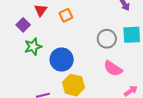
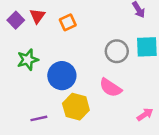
purple square: (23, 25) -> (16, 20), moved
pink semicircle: (113, 69) -> (110, 88), moved

